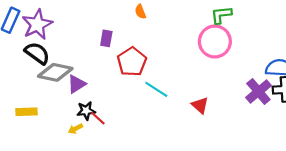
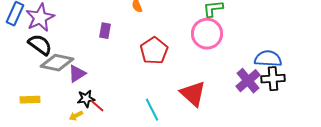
red pentagon: (132, 62) -> (154, 51), moved
cyan line: (156, 89) -> (152, 110), moved, turned 30
red triangle: (200, 105) -> (193, 94), size x1.6

